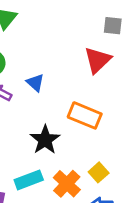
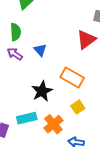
yellow square: (99, 172) -> (78, 107), moved

